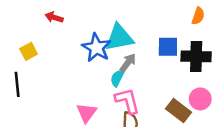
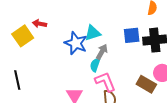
cyan triangle: (119, 37) -> (93, 33), size x0.7
yellow square: (29, 51) -> (23, 36), moved, size x1.5

